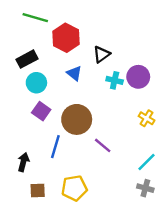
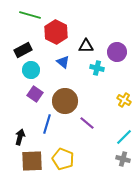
black triangle: (102, 54) -> (86, 46), turned 35
purple circle: (138, 77) -> (117, 52), moved
yellow pentagon: (74, 188) -> (63, 159), turned 30
brown square: (38, 190) -> (32, 161), size x1.6

